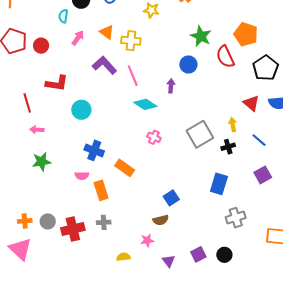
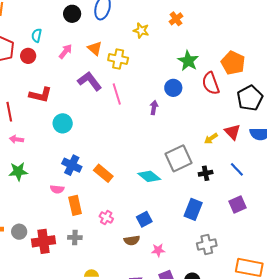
cyan semicircle: (63, 16) -> (37, 35), moved
cyan diamond: (145, 104) -> (149, 176), moved
yellow arrow: (233, 125) -> (211, 139), moved, turned -120
pink cross: (154, 137) -> (106, 218), moved
orange rectangle: (125, 168) -> (103, 173), moved
pink star: (147, 240) -> (158, 250), moved

